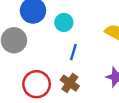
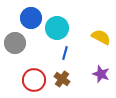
cyan circle: (64, 22) -> (57, 28), size x1.5

